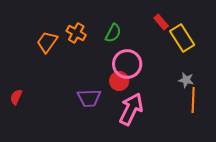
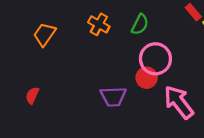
orange trapezoid: (47, 42) -> (44, 34), moved
pink arrow: (131, 109) -> (179, 102), moved, turned -64

